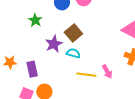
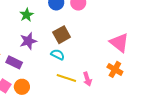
purple star: (54, 44) -> (28, 41), moved
purple rectangle: (32, 69) -> (14, 62), turned -63

